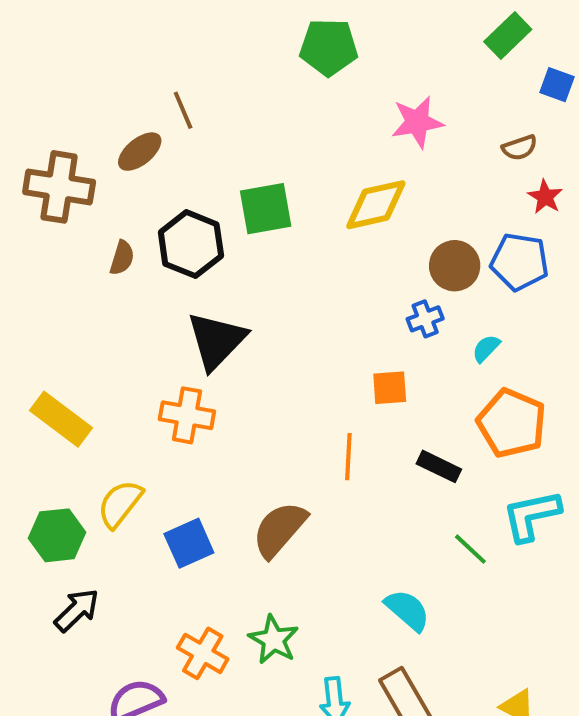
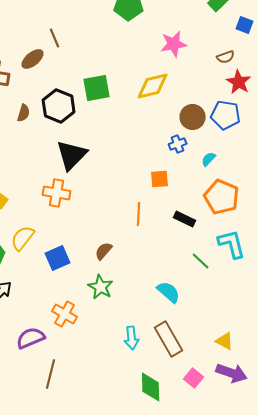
red star: (545, 197) -> (239, 82), size x1.4
cyan L-shape: (531, 516) -> (232, 244), turned 88
brown semicircle: (279, 529) -> (104, 251), size x0.6
green star: (274, 640) -> (101, 287), moved

